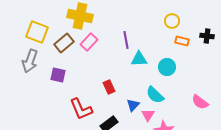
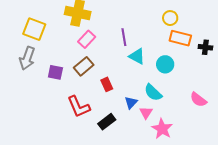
black cross: (207, 36) -> (205, 47), moved
orange rectangle: (182, 41) -> (180, 38), size x1.5
brown rectangle: (64, 43) -> (84, 66), moved
cyan triangle: (139, 59) -> (137, 56), turned 30

